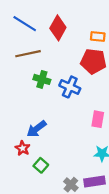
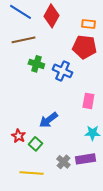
blue arrow: (37, 129) -> (48, 120), moved
red star: (23, 148) -> (18, 136), moved

